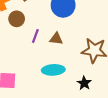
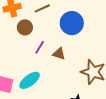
cyan ellipse: (53, 70) -> (30, 80), moved, turned -45

